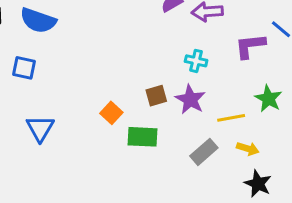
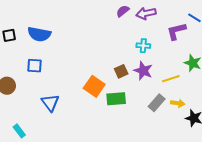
orange square: (111, 113) -> (94, 86), size x1.5
yellow arrow: (248, 149) -> (178, 103), moved

